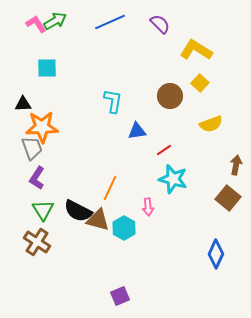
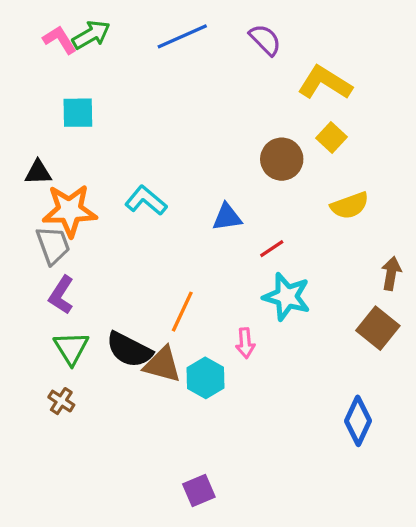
cyan L-shape: (113, 101) -> (146, 201), moved, turned -60
brown cross: (37, 242) -> (61, 401), size x0.6

